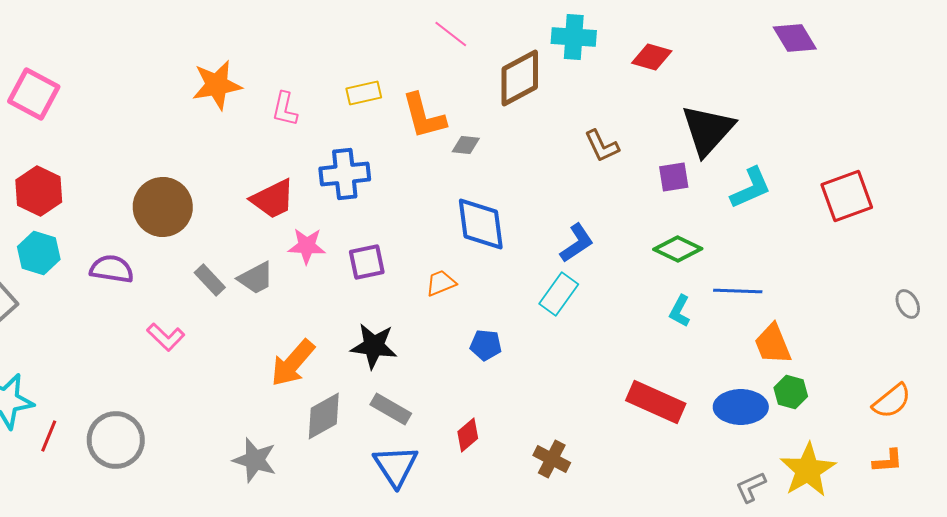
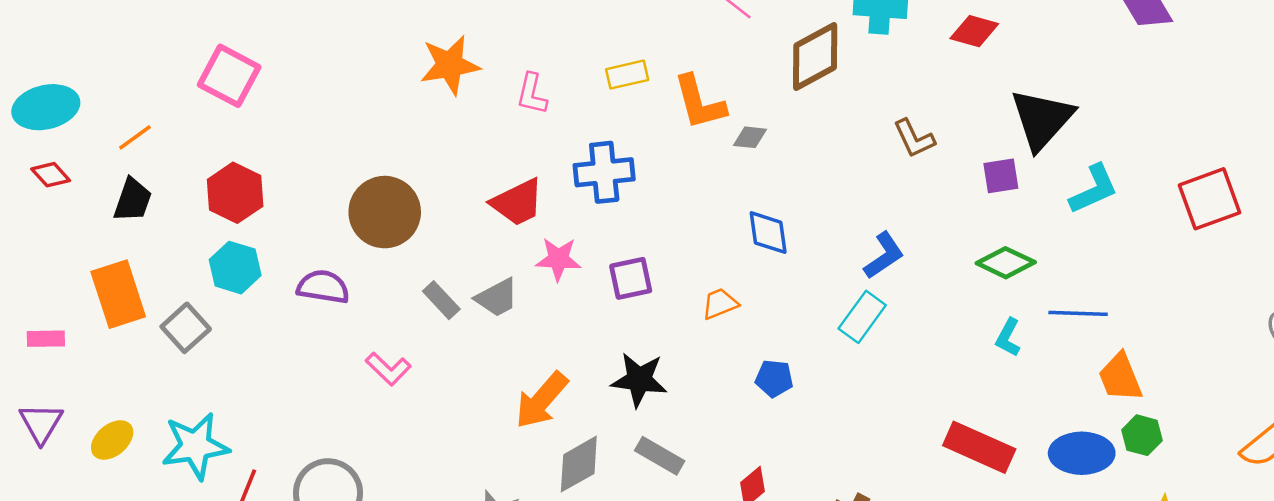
blue diamond: (481, 224) -> (768, 233), size x0.7

